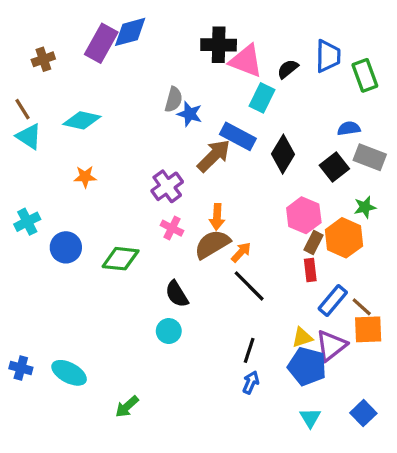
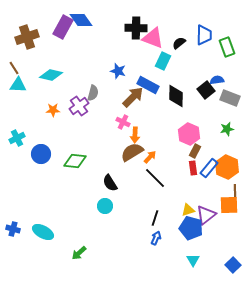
blue diamond: (130, 32) -> (81, 20), turned 70
brown cross: (43, 59) -> (27, 37), size x1.6
gray semicircle: (174, 99) -> (93, 93), moved
cyan triangle: (29, 136) -> (18, 85), turned -30
black diamond: (283, 154) -> (176, 96), turned -30
black square: (334, 167) -> (206, 90), moved
purple cross: (167, 186) -> (79, 106), moved
pink cross: (172, 228) -> (123, 122), moved
orange hexagon: (344, 238) -> (227, 167), moved
blue rectangle: (333, 300) -> (209, 168), moved
brown line: (362, 307) -> (235, 191), moved, turned 48
blue square: (363, 413) -> (233, 265), moved

